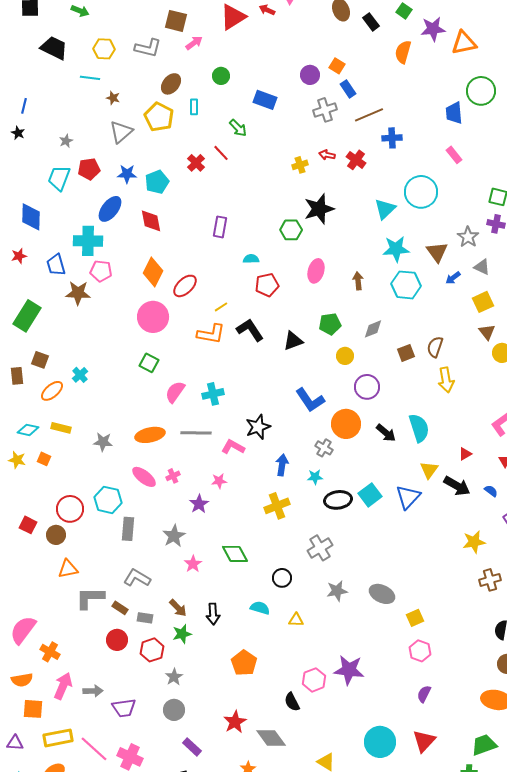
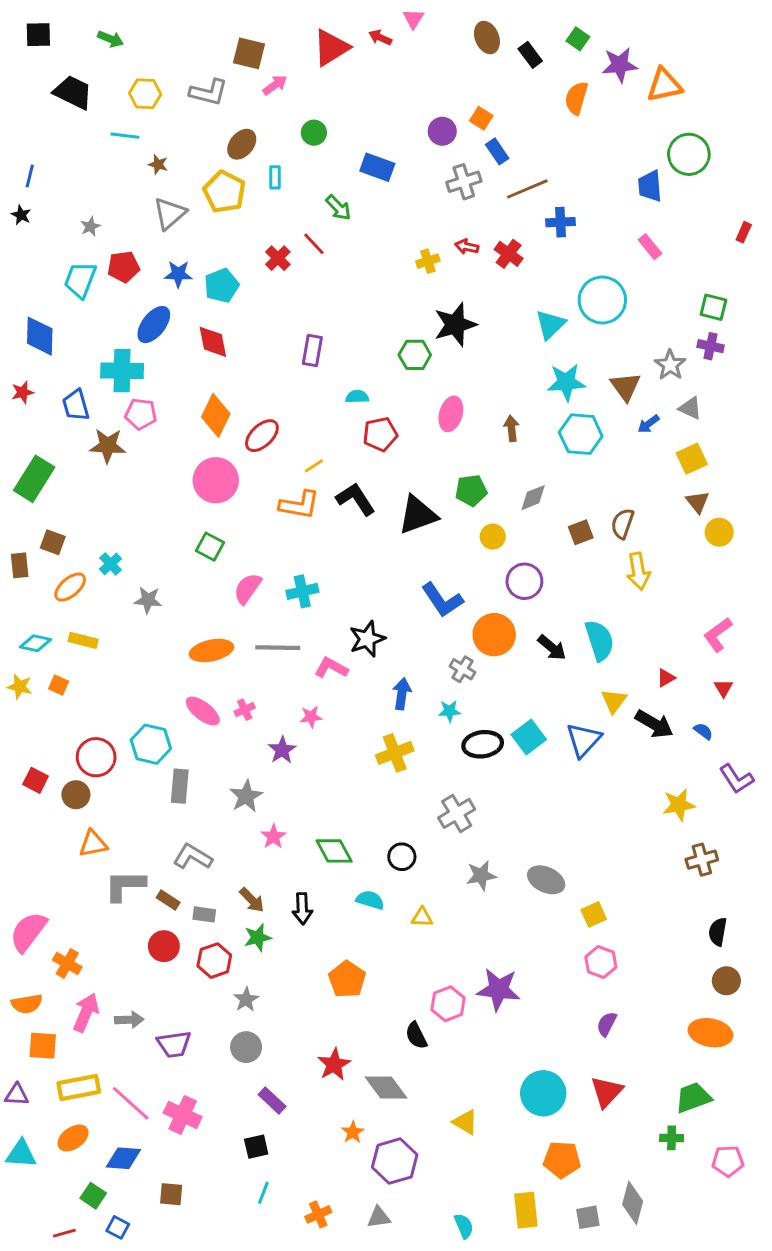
black triangle: (293, 341) -> (418, 515), size x1.4
gray star: (103, 442) -> (148, 600), moved
green diamond: (235, 554) -> (334, 851), moved

